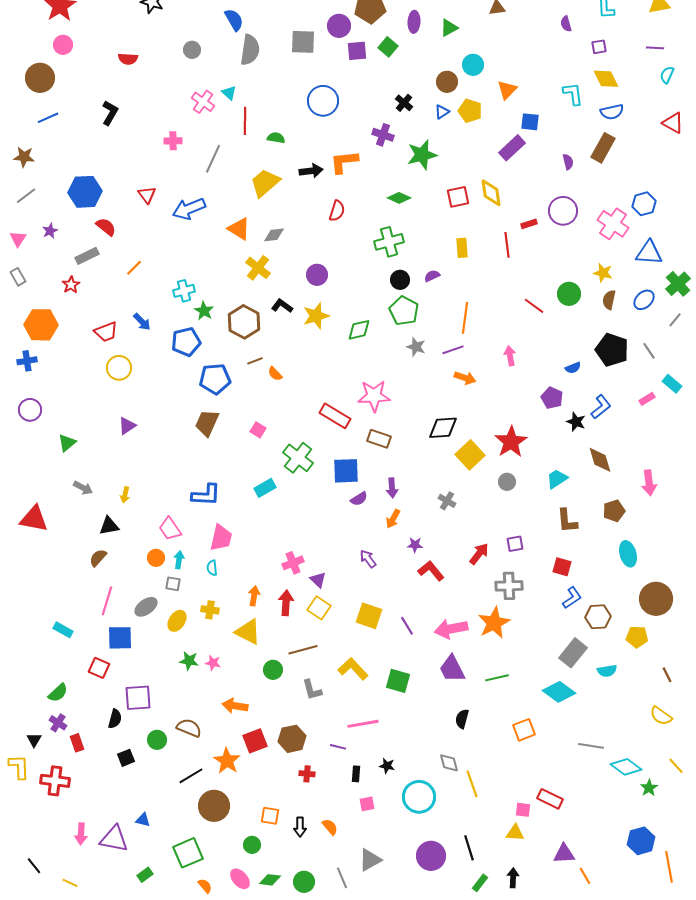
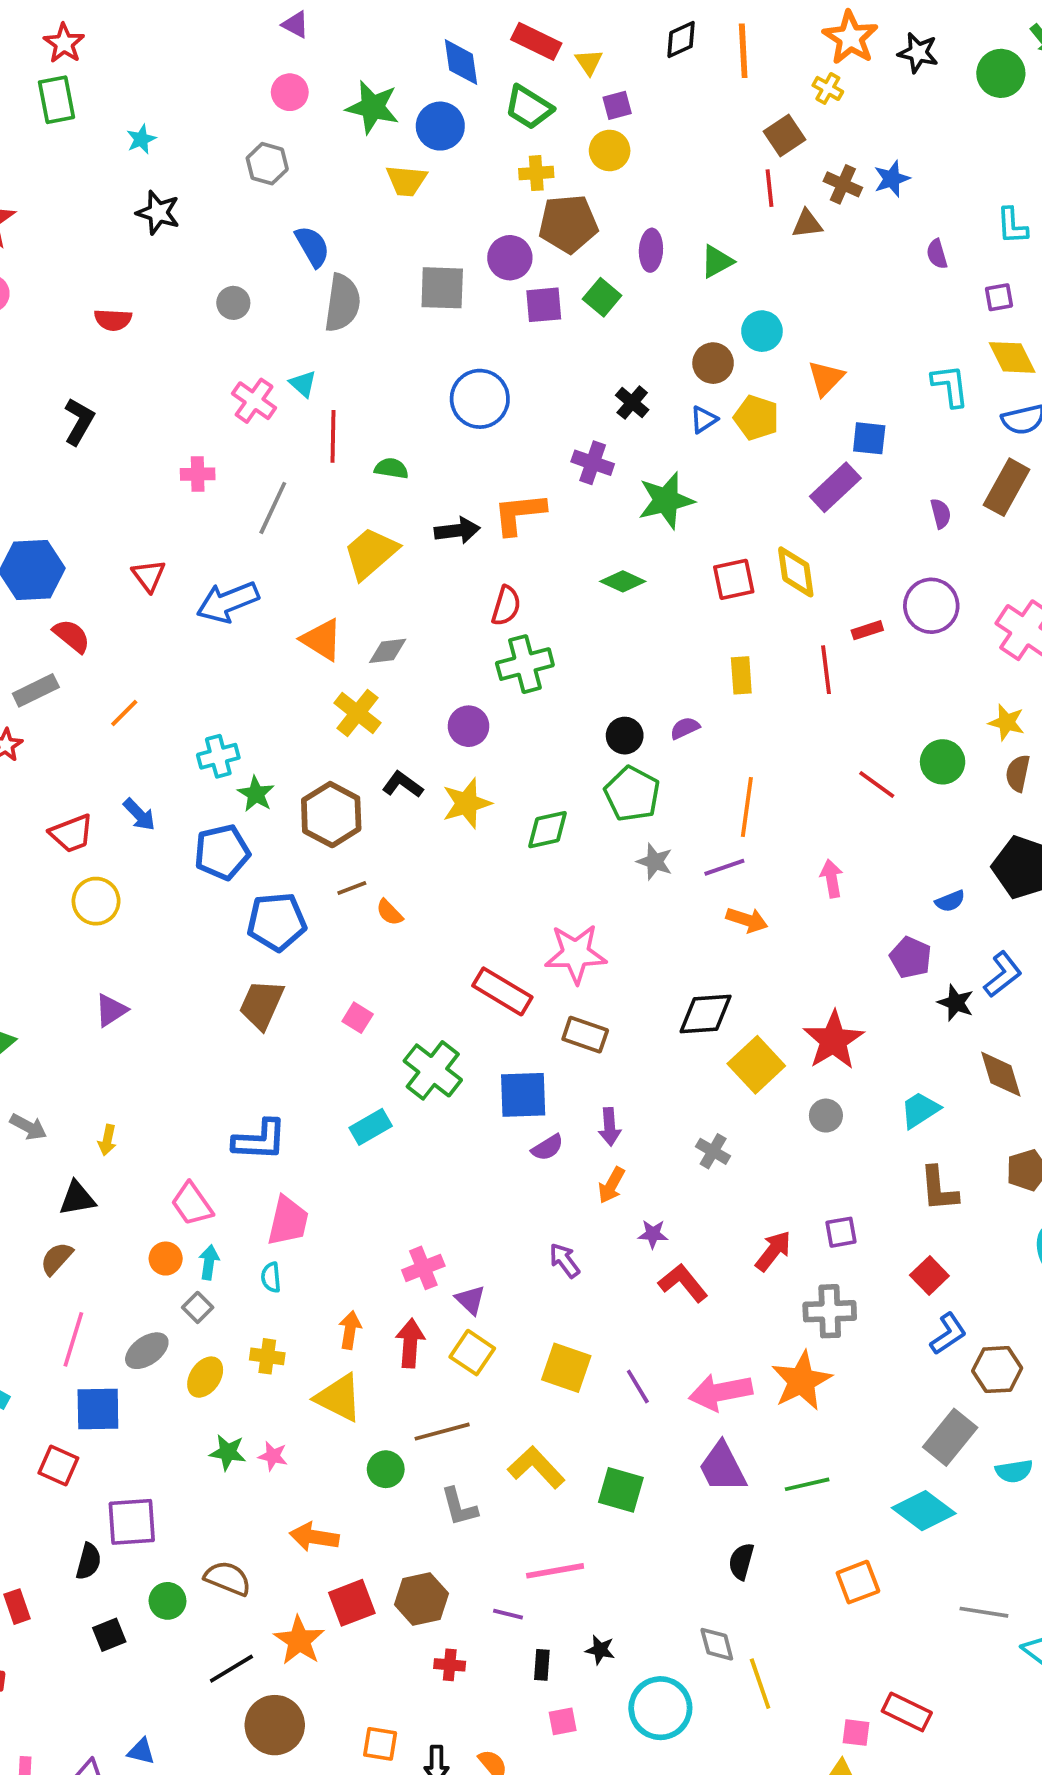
green cross: (389, 242) -> (525, 664), moved
red square: (562, 567) -> (929, 1275), turned 30
gray square: (173, 584) -> (198, 1307), turned 35

